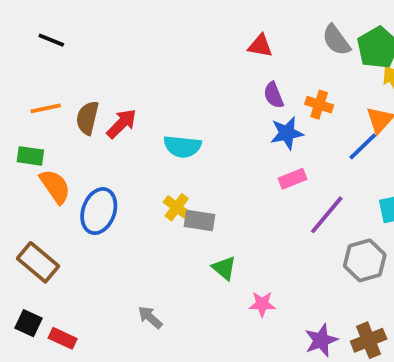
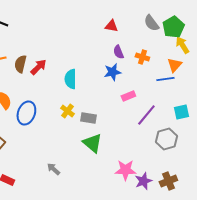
blue star: (287, 133) -> (112, 72), moved
cyan semicircle: (182, 146) -> (70, 79), turned 84
blue line: (363, 146) -> (165, 79), turned 36
gray rectangle: (199, 221) -> (88, 118), moved
green triangle: (224, 268) -> (92, 143), size x1.5
pink star: (262, 304) -> (125, 170), moved, size x1.5

